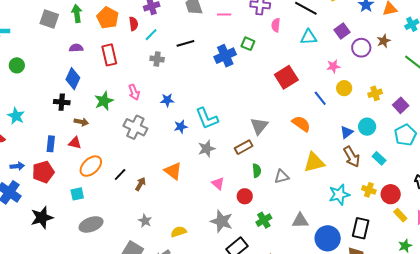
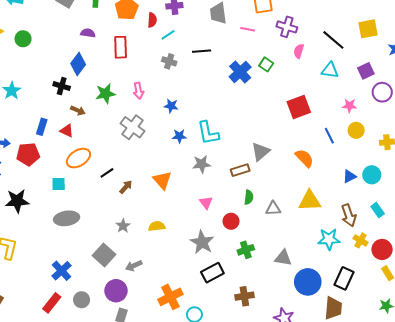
blue cross: (225, 56) -> (240, 72), turned -30
brown arrow: (352, 157) -> (349, 215), moved
yellow semicircle: (179, 232) -> (157, 226), moved

